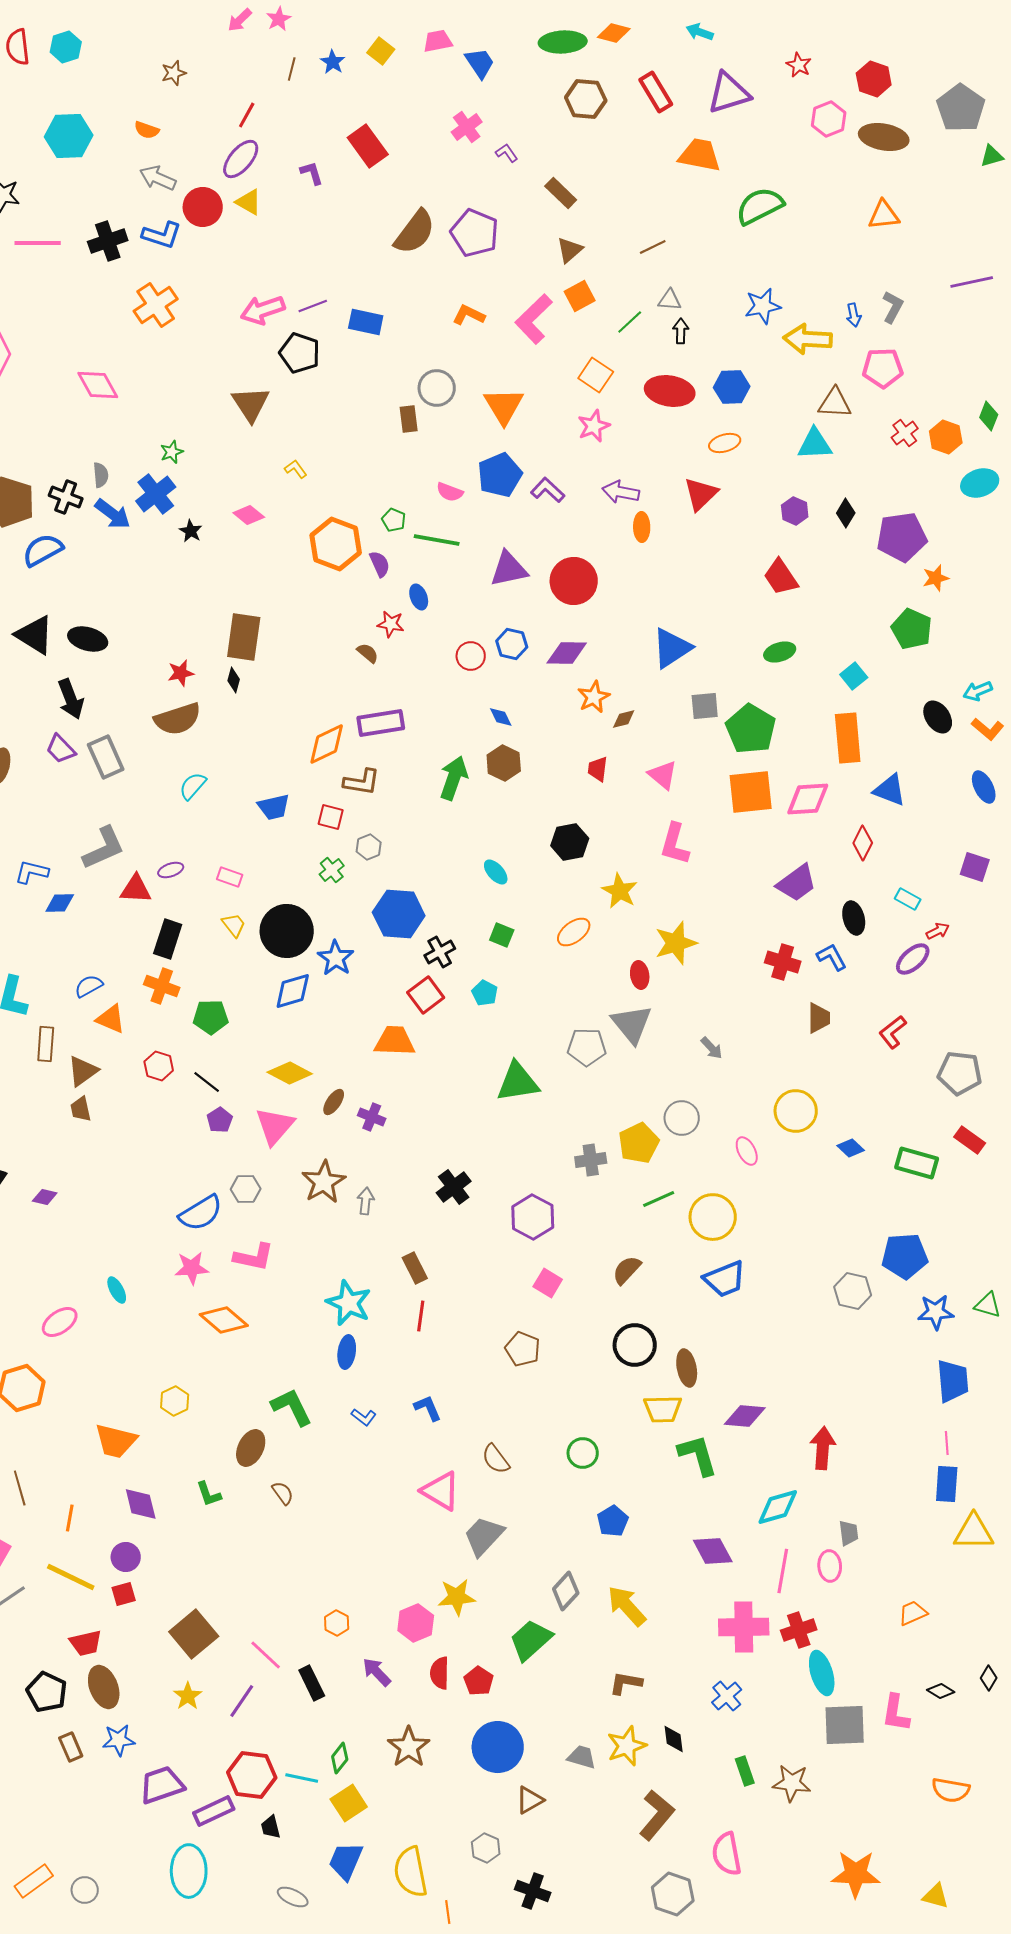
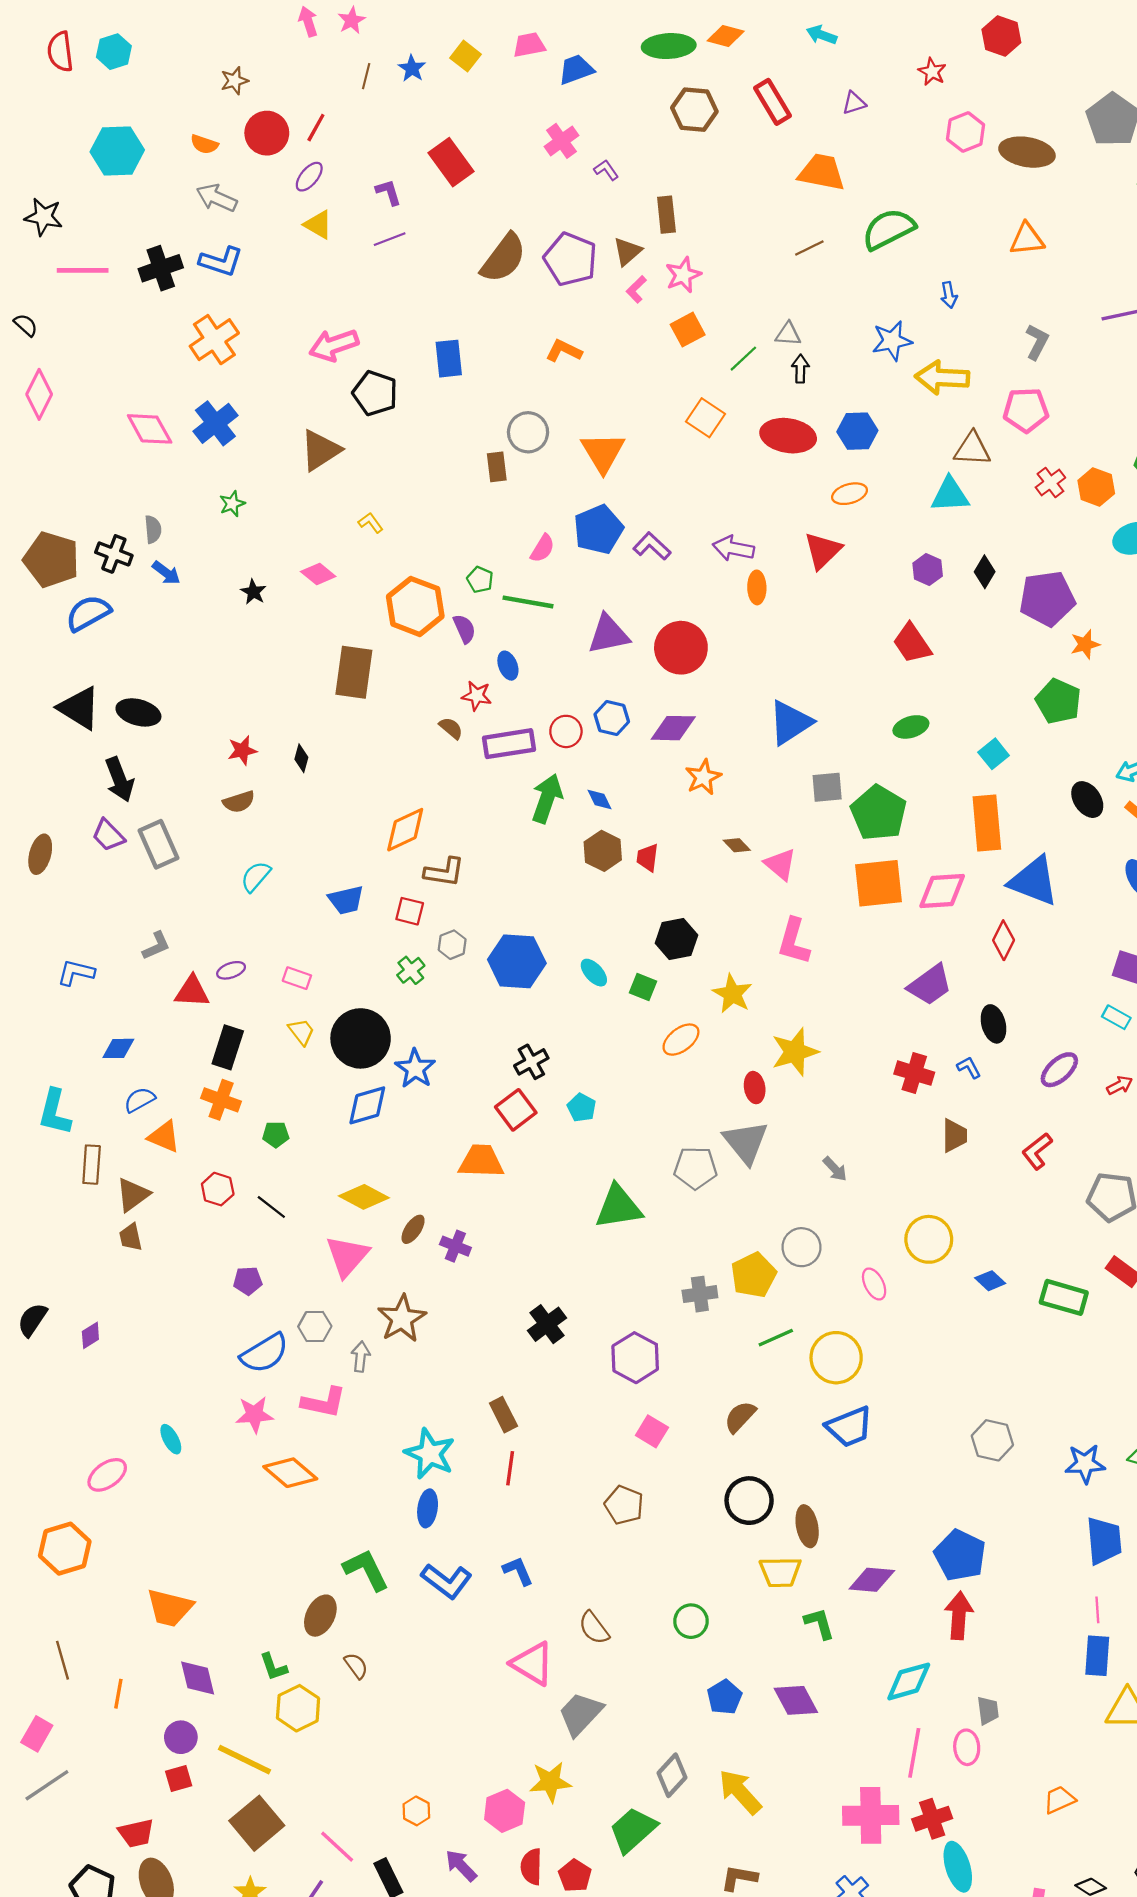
pink arrow: (240, 20) -> (308, 21), turned 116
blue trapezoid: (480, 63) -> (576, 69), turned -76
red hexagon: (874, 79) -> (1001, 36), moved
purple triangle: (729, 93) -> (854, 103), size x0.5
purple ellipse: (241, 159) -> (309, 177), size x0.7
brown rectangle: (561, 193) -> (666, 215), turned 40
red circle: (203, 207) -> (267, 133), moved
brown line: (653, 247) -> (809, 248), moved
brown triangle: (570, 250) -> (627, 251), moved
purple line: (313, 306) -> (390, 239), moved
blue arrow: (854, 315) -> (949, 295), moved
pink L-shape: (534, 319) -> (636, 289), moved, size x0.5
blue rectangle: (366, 322) -> (449, 359), turned 72
brown triangle: (251, 404) -> (320, 450), turned 30
pink star: (594, 426) -> (683, 275), moved
pink semicircle: (450, 492) -> (543, 548), turned -80
blue cross: (156, 494) -> (215, 423), moved
blue arrow: (113, 514) -> (166, 573), size x0.7
brown rectangle: (244, 637) -> (354, 672), moved
brown semicircle: (178, 719) -> (239, 802), size x0.6
brown diamond: (624, 719) -> (737, 845), moved, turned 60
purple rectangle: (381, 723) -> (509, 744), moved
red trapezoid: (598, 769) -> (647, 858), moved
green arrow: (454, 778) -> (547, 798), moved
blue triangle: (890, 790) -> (1034, 881), size x1.4
gray L-shape: (104, 848) -> (156, 946), size x0.6
cyan rectangle: (908, 899) -> (1116, 1017), moved
blue diamond: (60, 903) -> (118, 1048), moved
blue hexagon: (399, 914) -> (517, 961), moved
red arrow: (938, 931) -> (1120, 1085), moved
green square: (502, 935) -> (643, 987), moved
blue L-shape: (832, 957) -> (969, 1067), size x0.7
green pentagon: (211, 1017) -> (276, 1134), size x0.7
purple pentagon: (220, 1120) -> (248, 1281), moved, turned 30
purple diamond: (45, 1197) -> (90, 1335), turned -45
gray arrow: (366, 1201) -> (361, 1357), moved
blue pentagon: (905, 1256) -> (960, 1555), moved, turned 30
yellow hexagon: (175, 1401) -> (298, 1708), moved, size x1.4
blue L-shape: (364, 1417) -> (447, 1581), size x1.8
green L-shape: (698, 1455) -> (819, 1623), size x0.7
purple diamond: (713, 1551) -> (796, 1700), moved
yellow line: (71, 1577) -> (244, 1760), moved

